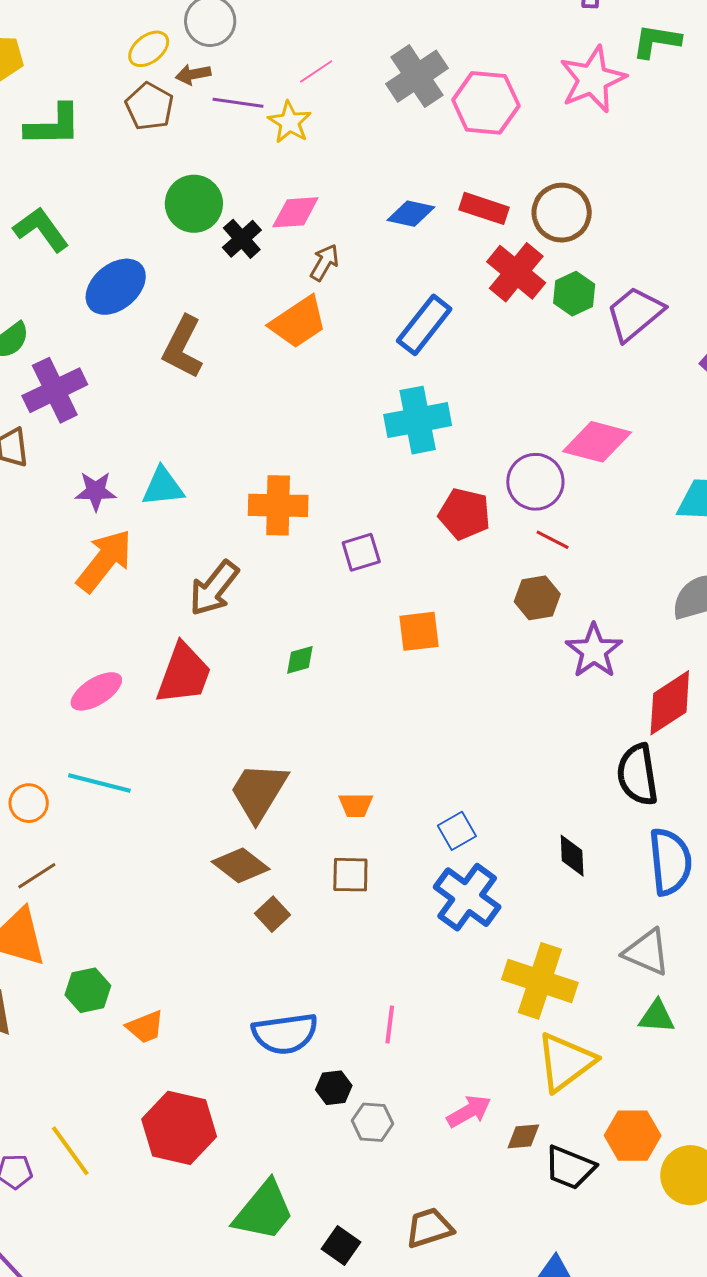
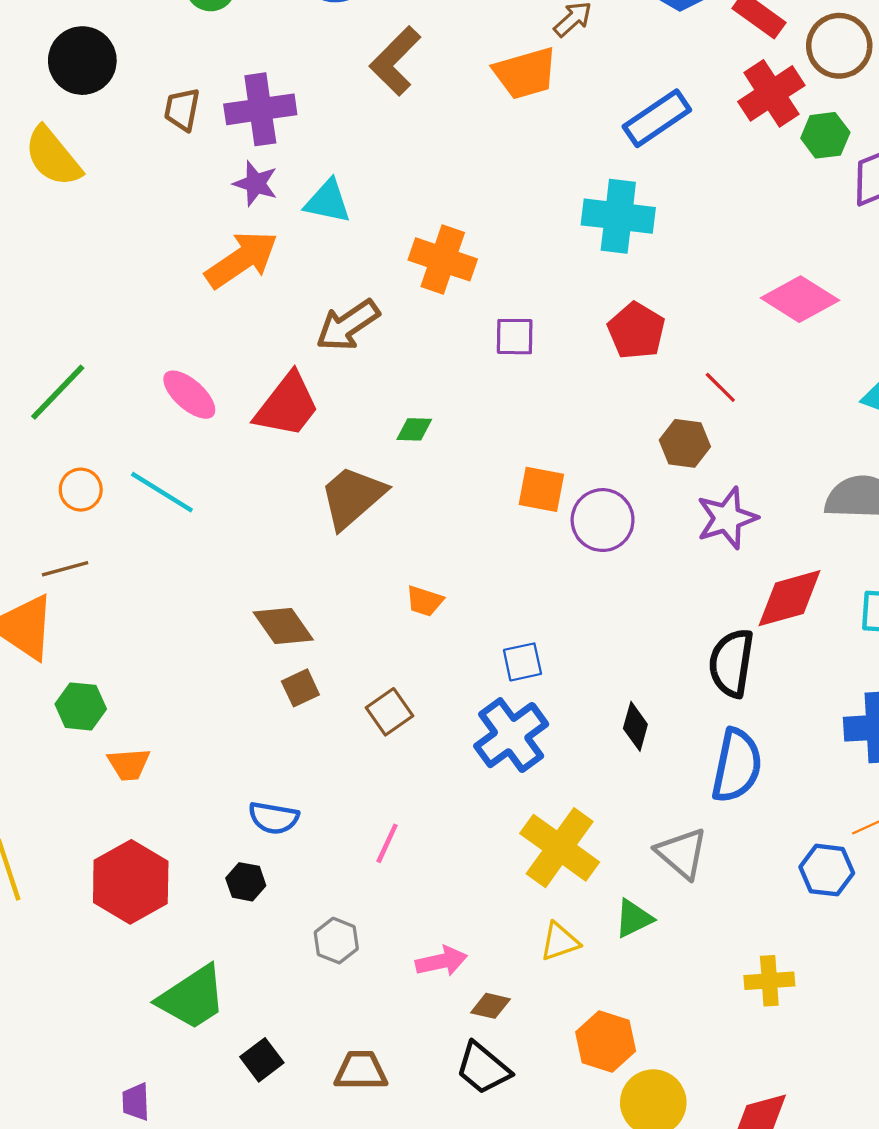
purple cross: (55, 390) -> (260, 109), moved
purple circle: (535, 482) -> (603, 520), moved
orange square: (419, 631) -> (541, 489), moved
pink ellipse: (96, 691) -> (189, 395), turned 56
brown trapezoid: (259, 792) -> (352, 497), moved
brown square: (350, 875) -> (390, 712), moved, turned 36
green triangle: (657, 1017) -> (634, 918), moved, turned -48
blue semicircle: (285, 1034) -> (274, 818), size x0.7
yellow triangle: (566, 1062) -> (560, 942), size x0.6
black hexagon: (334, 1088) -> (246, 882), moved
black trapezoid: (570, 1168) -> (483, 1068), moved

